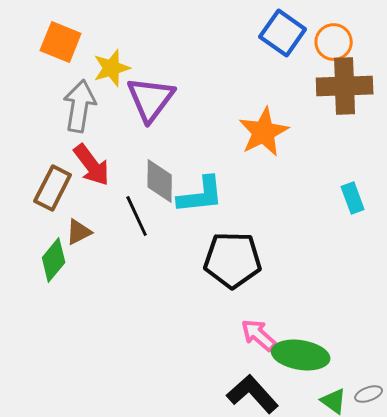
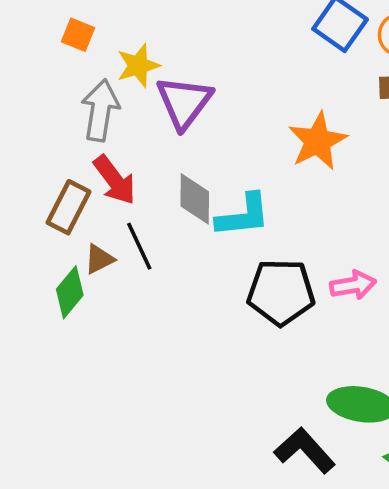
orange square: (61, 42) -> (78, 35), size x0.7
black line: (137, 216) -> (139, 246), moved
pink arrow: (259, 335) -> (353, 285), moved, turned 129

